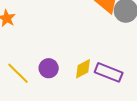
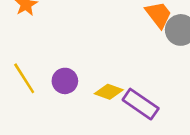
yellow diamond: (83, 69) -> (109, 92), turned 35

